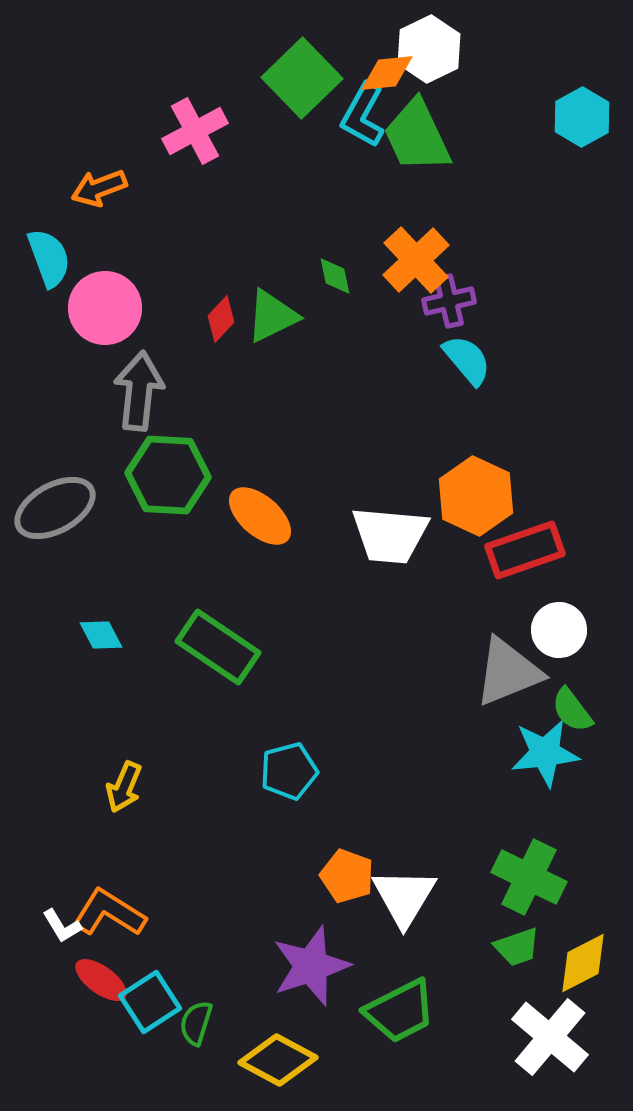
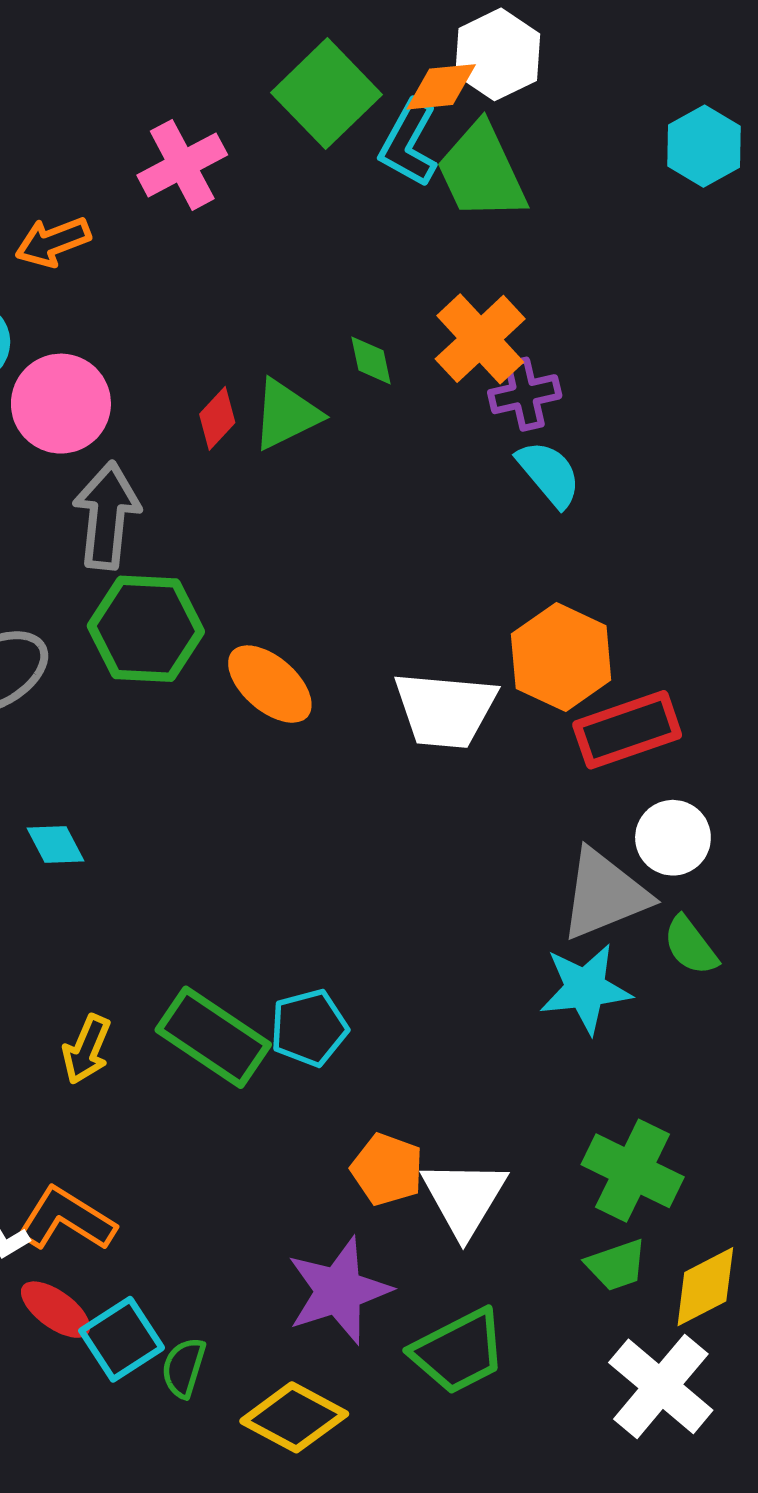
green rectangle: (218, 647) -> (213, 1037), moved
cyan star: (545, 753) -> (585, 989), moved

